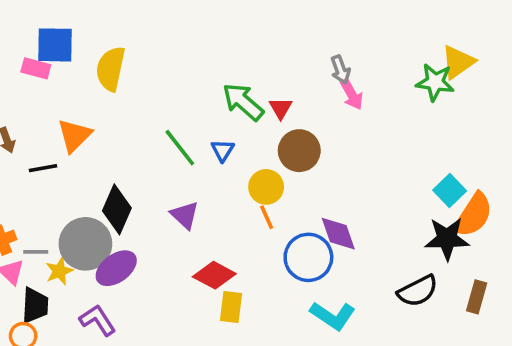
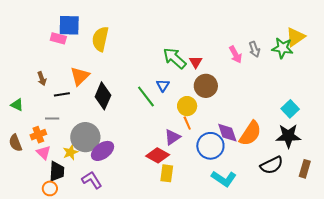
gray arrow: (340, 70) -> (254, 49), moved
green line: (180, 148) -> (146, 96), moved
black diamond: (117, 209) -> (103, 96), moved
purple triangle: (185, 215) -> (172, 137), moved, turned 42
orange semicircle: (473, 215) -> (250, 133), moved
gray line: (36, 252) -> (52, 118), moved

